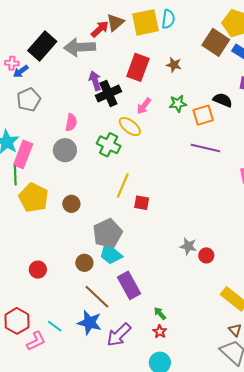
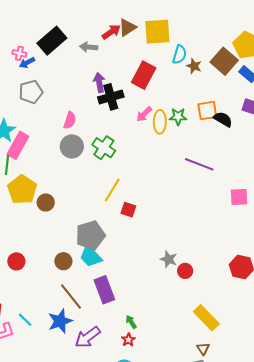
cyan semicircle: (168, 19) -> (179, 55), moved
gray arrow: (80, 47) -> (89, 47), size x0.6
brown star: (174, 65) -> (194, 66), moved
orange square: (203, 115) -> (207, 111), moved
yellow ellipse: (130, 127) -> (160, 122), moved, turned 45
gray circle: (65, 150) -> (72, 146), moved
brown circle: (71, 204) -> (46, 202), moved
blue star: (89, 323) -> (60, 321), turned 30

